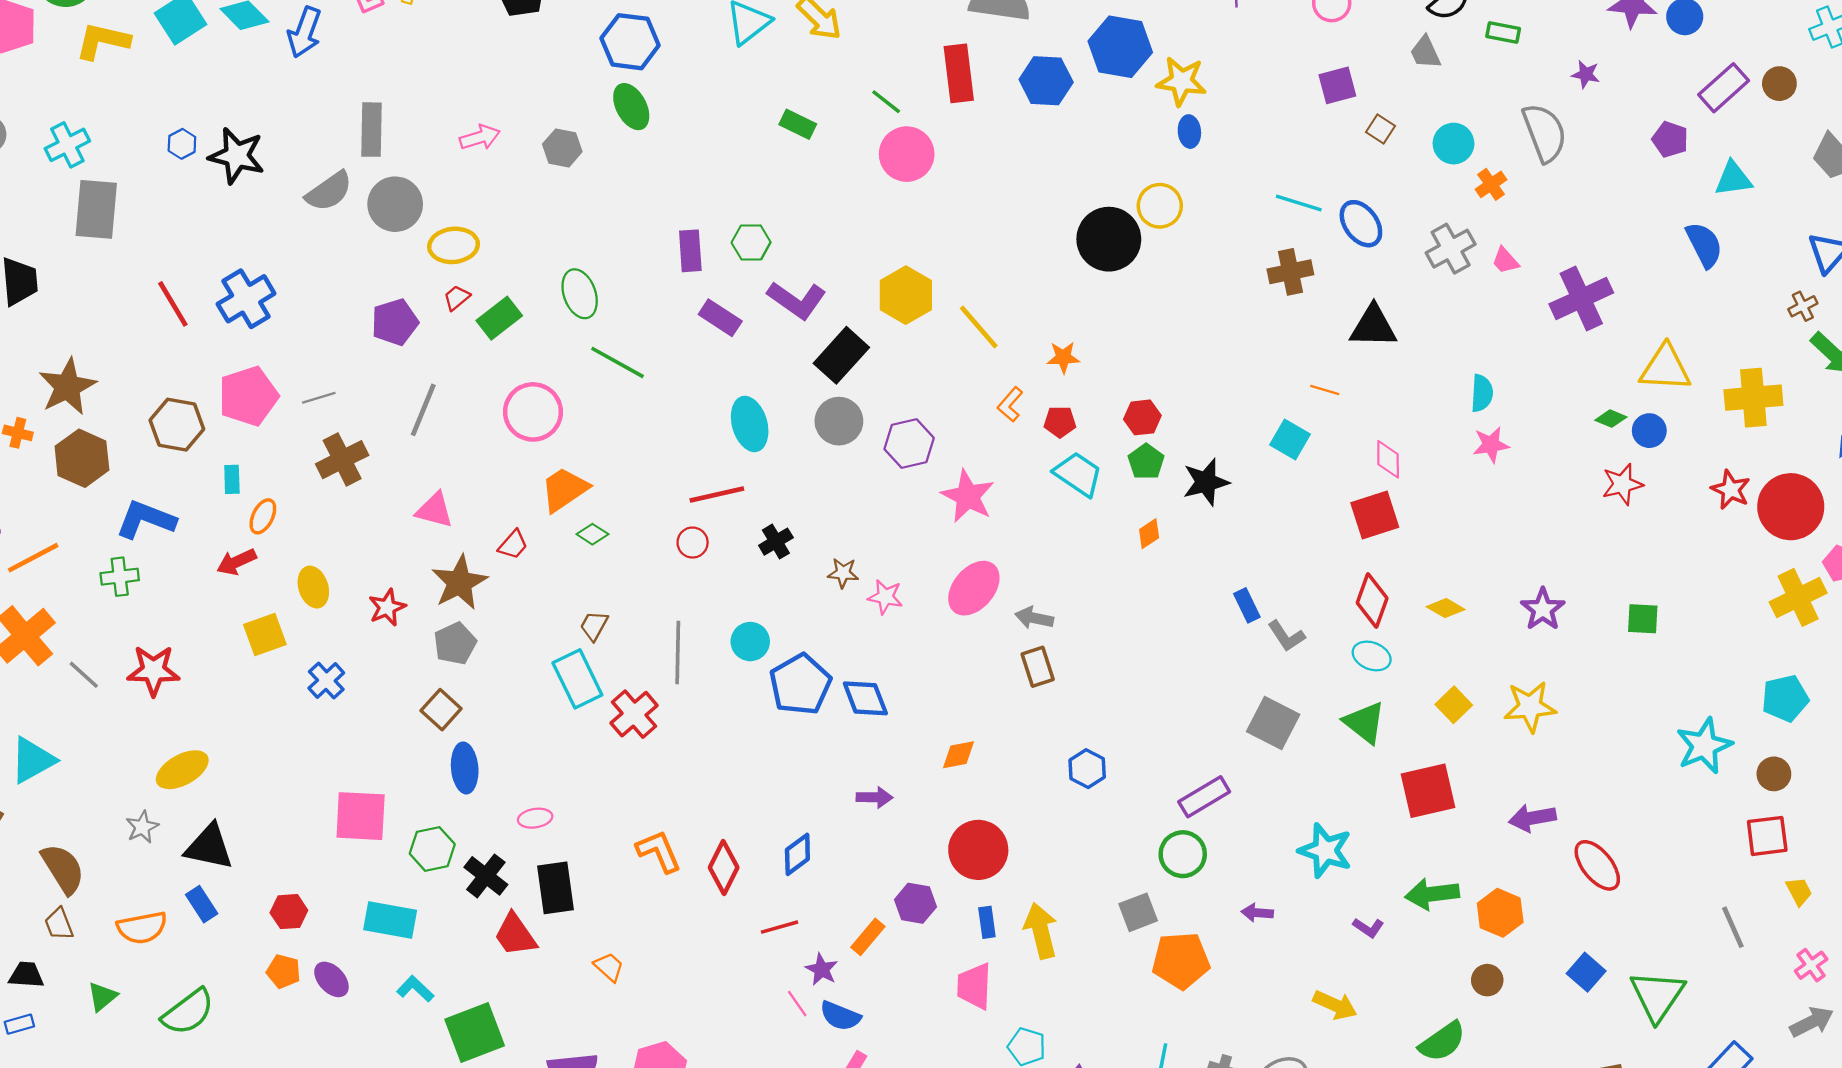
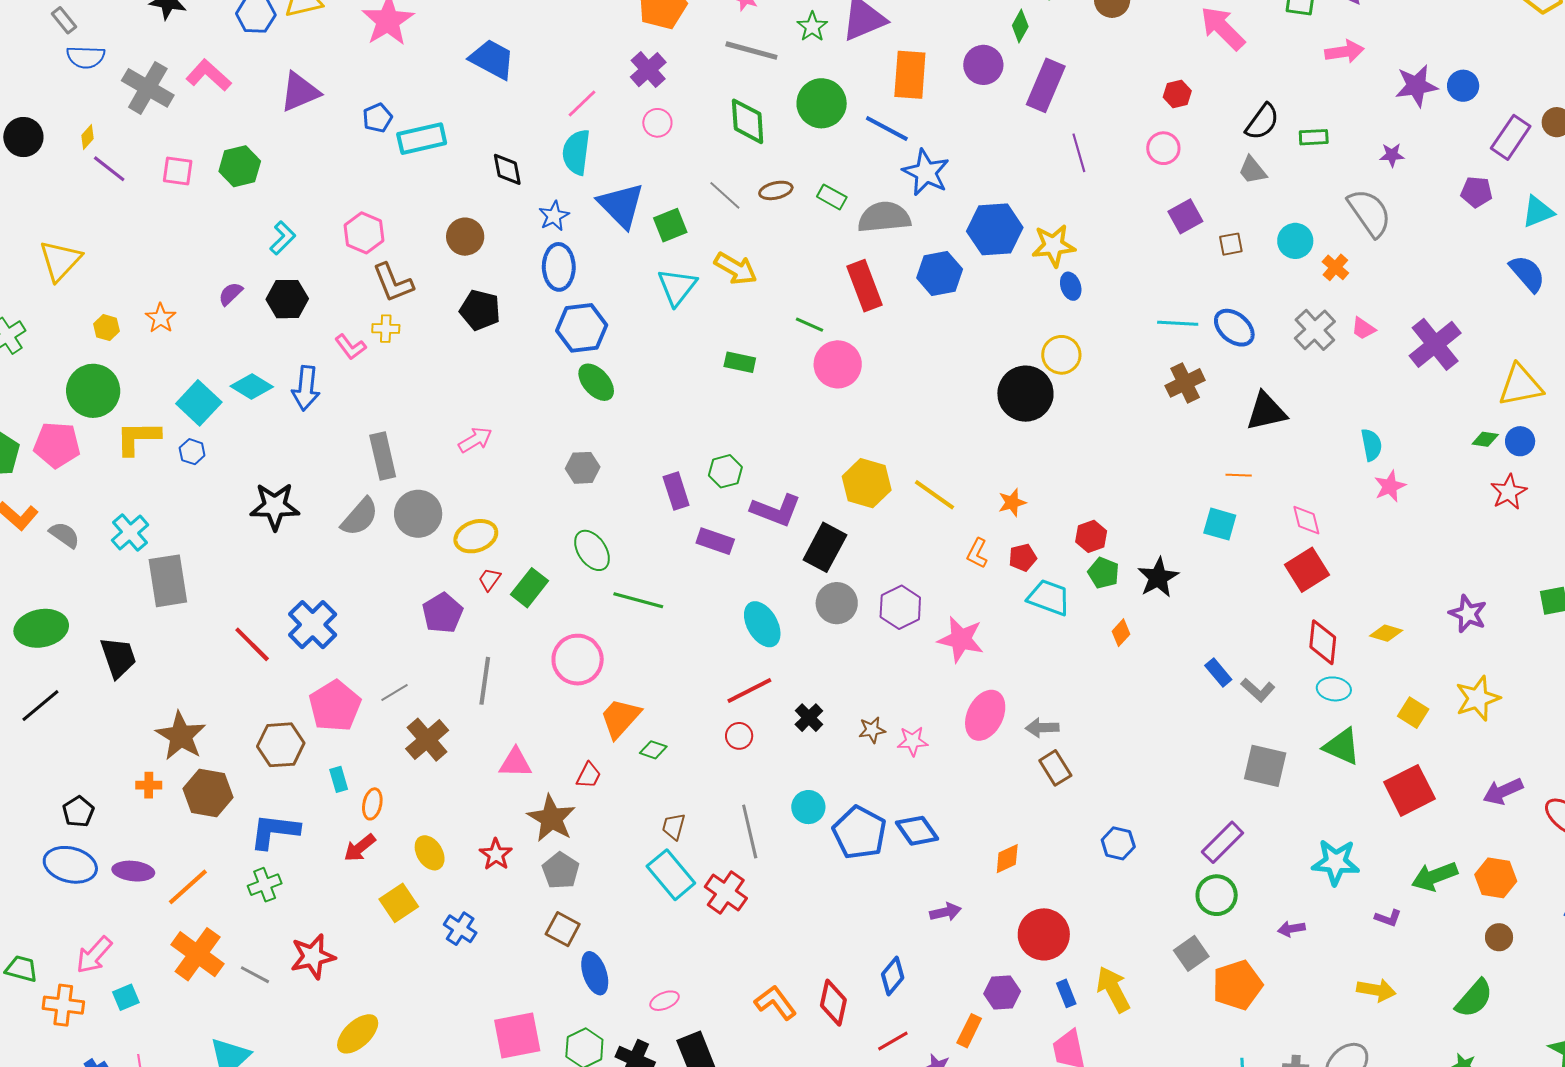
brown square: (1380, 129) -> (1231, 244), turned -30
blue hexagon: (182, 144) -> (192, 452), moved
gray hexagon: (562, 148) -> (583, 468), moved

